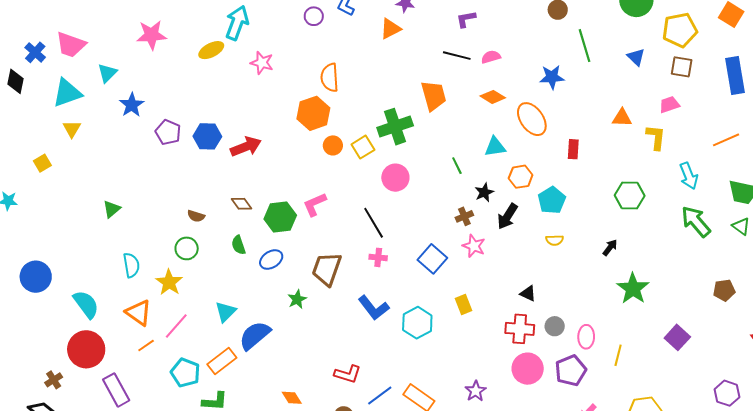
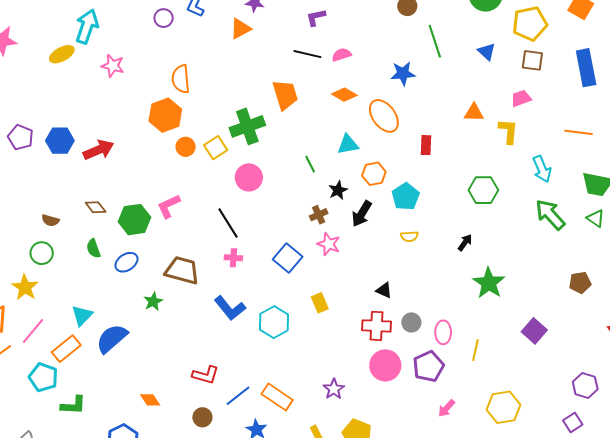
orange line: (726, 140) -> (579, 132), turned 32
brown trapezoid: (327, 269) -> (182, 270), turned 87
orange rectangle: (222, 361) -> (66, 349), moved

